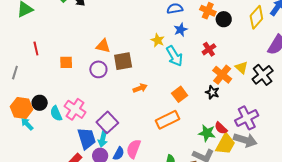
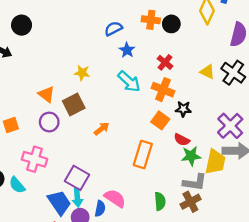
yellow star: (158, 40) -> (82, 73), moved
orange triangle: (103, 46) -> (46, 94), turned 42
orange cross: (222, 75) -> (163, 90), moved
orange square: (180, 94) -> (160, 120), moved
pink cross: (75, 109) -> (34, 159), moved
orange rectangle: (167, 120) -> (143, 155), turned -30
red semicircle: (221, 128) -> (182, 140), moved
pink semicircle: (134, 149) -> (115, 198), turned 120

